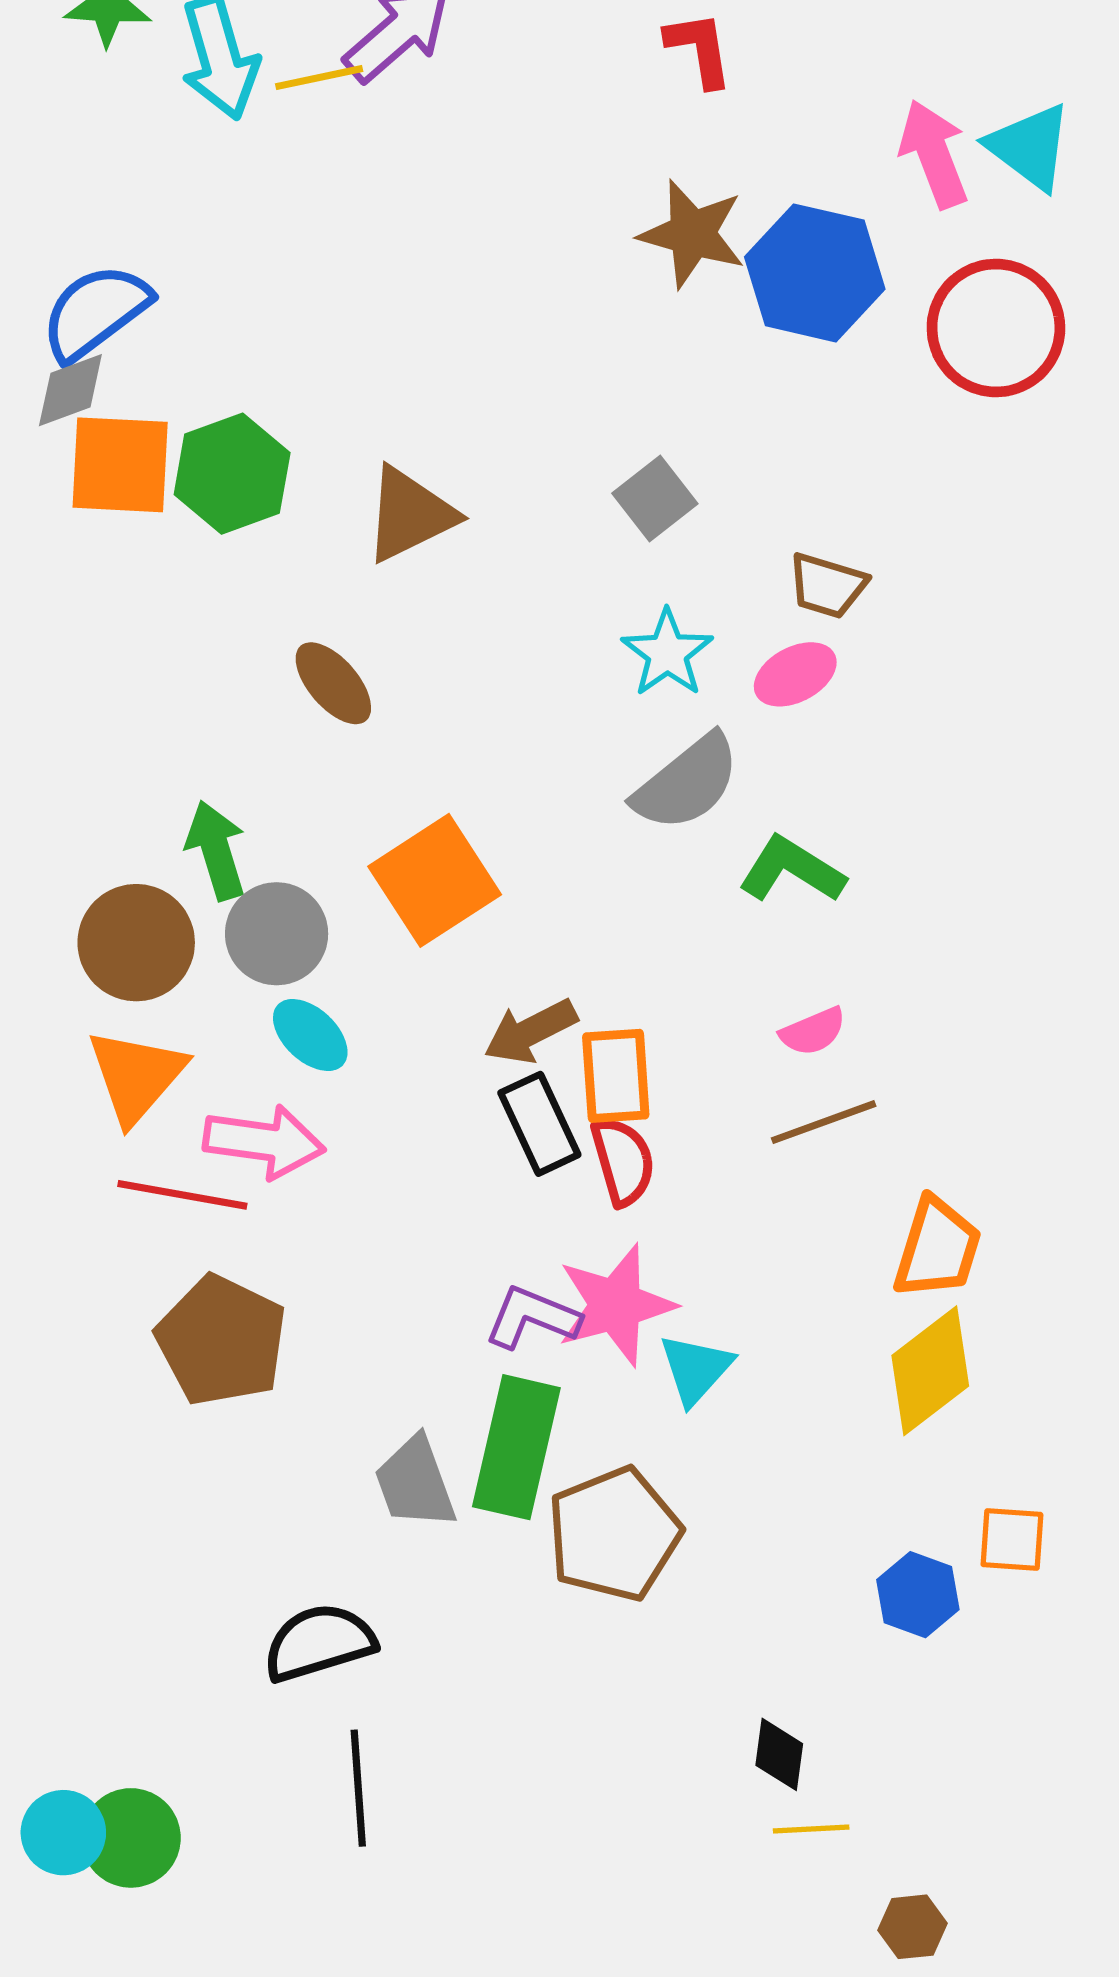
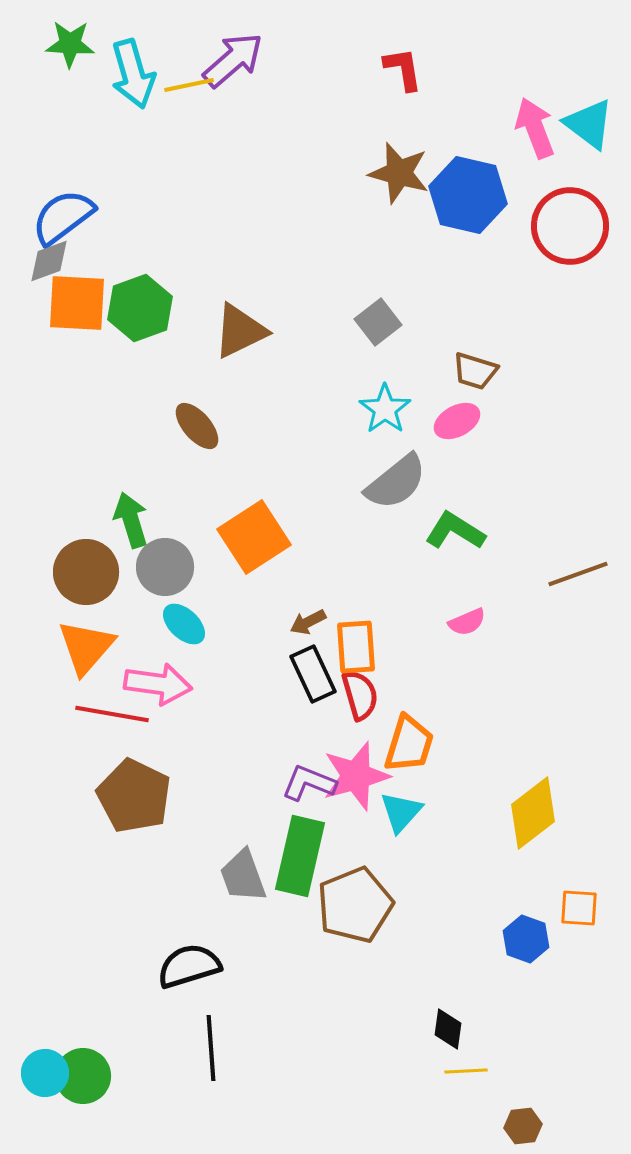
brown arrow: (531, 1031) -> (308, 622), size x0.7
brown line: (824, 1122) -> (578, 574), moved
orange trapezoid: (937, 1248) -> (409, 744), moved

